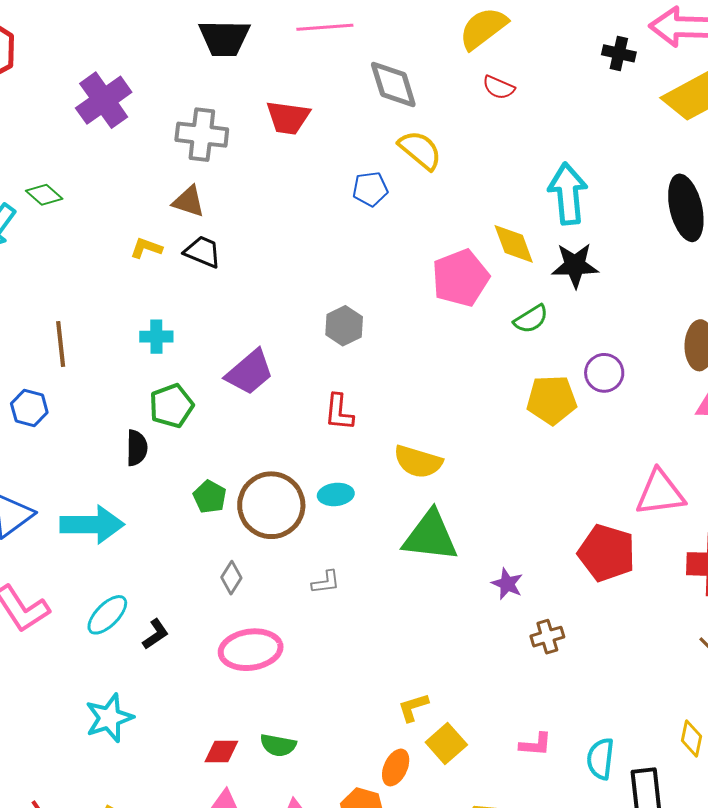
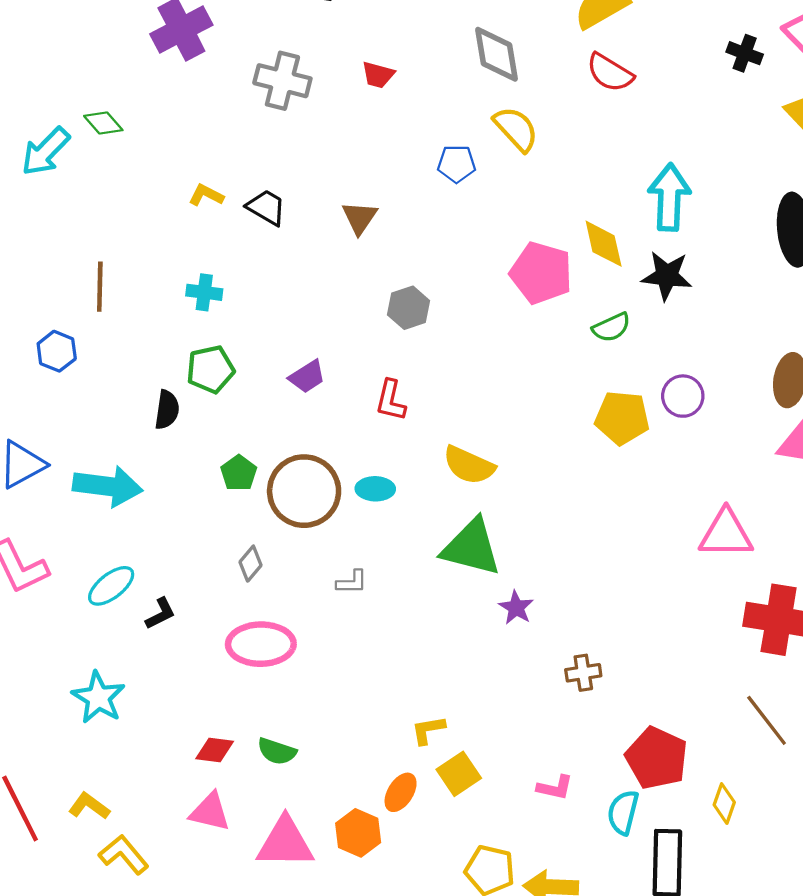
red semicircle: (499, 87) -> (610, 73), size x1.4
red trapezoid: (288, 118) -> (378, 75), size x0.7
brown triangle: (189, 201) -> (360, 218), moved, turned 39
pink pentagon: (461, 278) -> (541, 273), turned 30
purple trapezoid: (250, 372) -> (307, 377), moved, size x0.7
red pentagon: (607, 553) -> (657, 758), moved
purple star: (507, 584) -> (516, 608), moved
cyan star: (109, 718) -> (98, 697), turned -30

